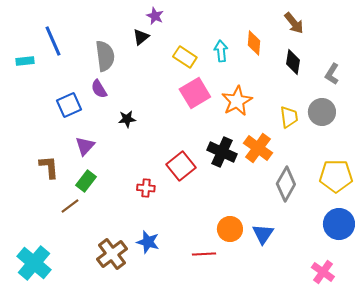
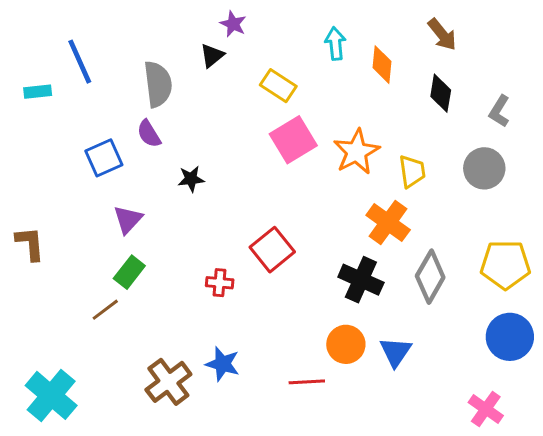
cyan arrow: (221, 51) -> (335, 44), moved
yellow trapezoid: (289, 117) -> (412, 171), moved
black cross: (222, 152) -> (361, 280), moved
brown L-shape: (49, 167) -> (30, 244), moved

